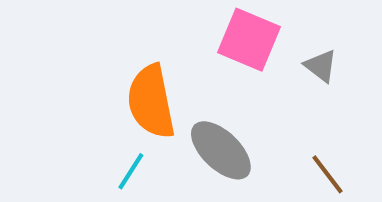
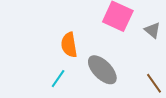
orange semicircle: (151, 102) -> (69, 45), size x0.7

